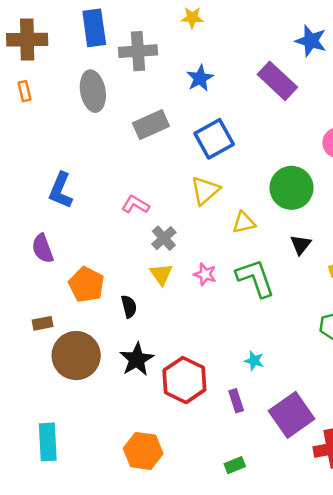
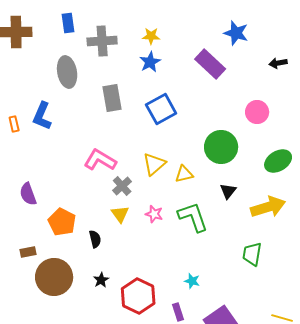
yellow star: (192, 18) -> (151, 36), moved
blue rectangle: (94, 28) -> (68, 23), size x0.7
orange rectangle: (25, 91) -> (14, 124), moved
gray rectangle: (151, 125) -> (112, 98), turned -76
blue L-shape: (61, 190) -> (42, 116), moved
yellow triangle: (205, 190) -> (154, 164), moved
pink L-shape: (135, 205) -> (100, 160), size x1.5
black star: (137, 359) -> (101, 280), size x0.6

